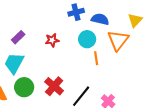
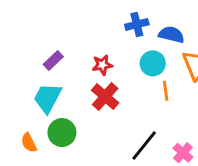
red cross: (54, 86) -> (105, 97), moved

